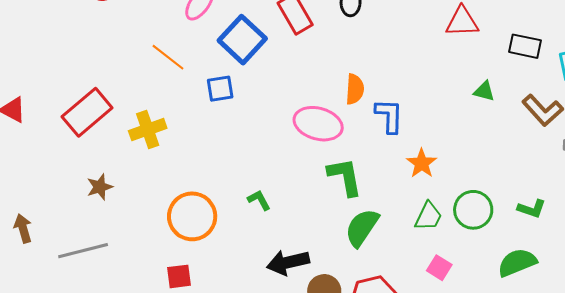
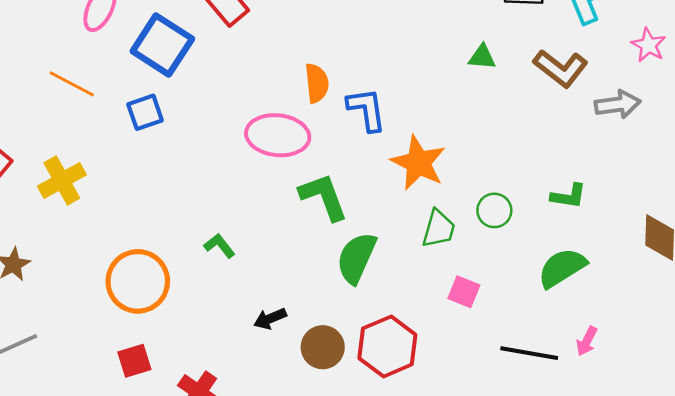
orange star: (422, 163) -> (418, 163), size x1.4
green circle: (473, 210) -> (494, 210), size x0.7
black arrow: (288, 262) -> (270, 319), size x0.6

